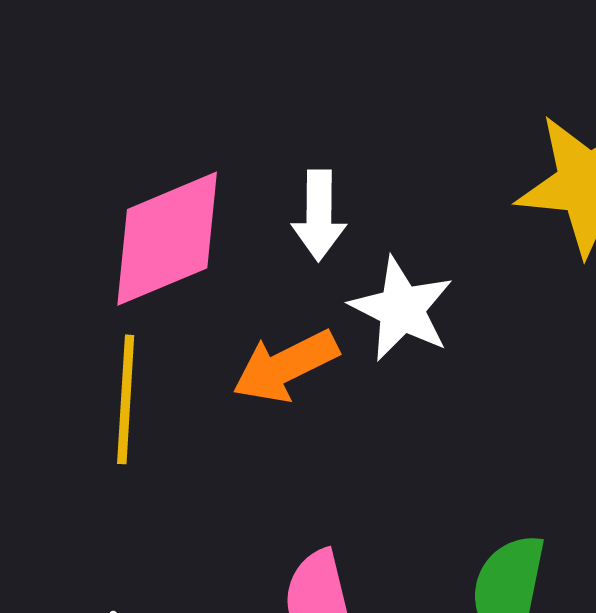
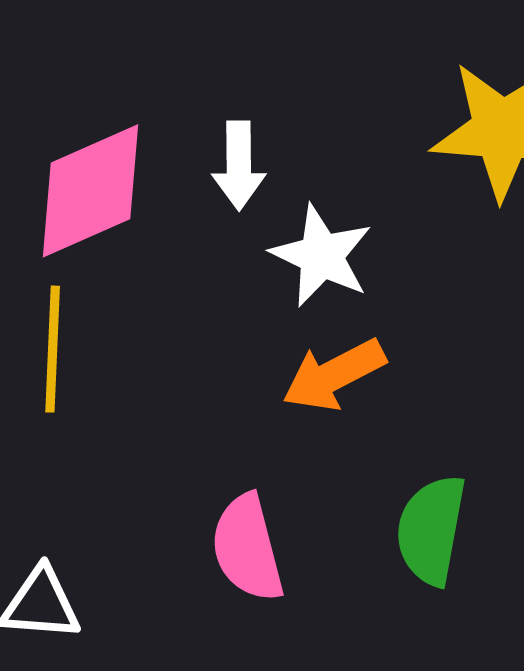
orange arrow: (285, 366) -> (334, 375), moved

